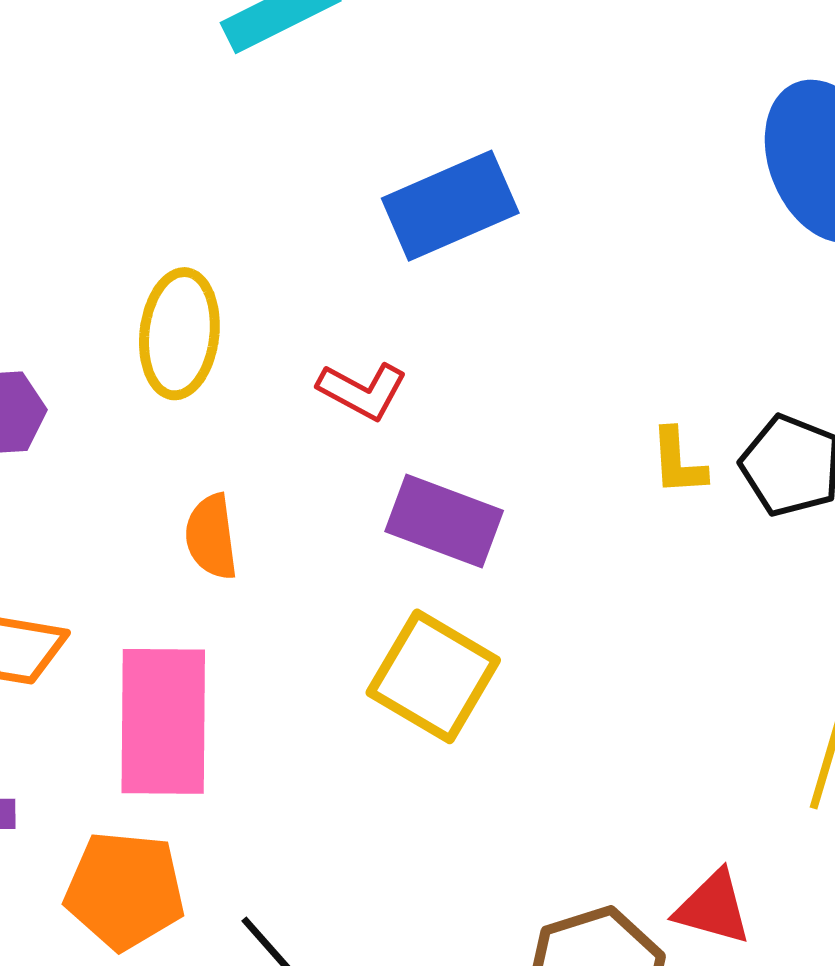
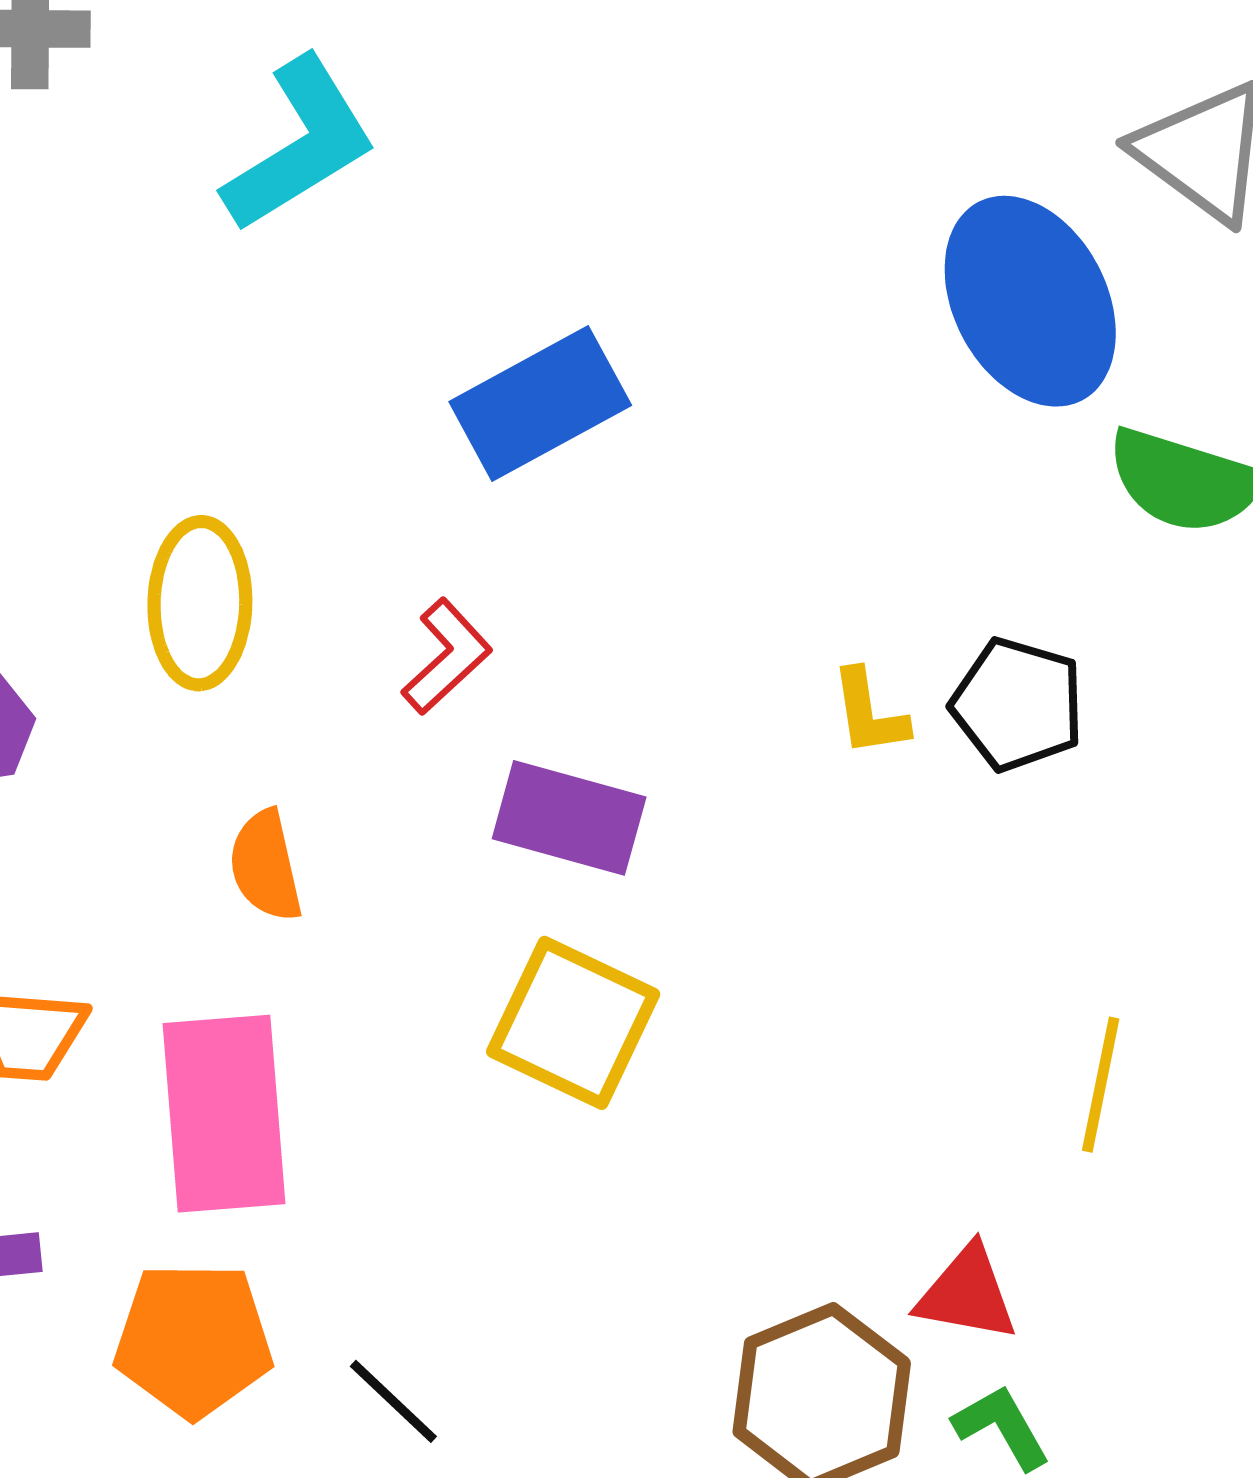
red L-shape: (362, 391) -> (447, 657), turned -66

